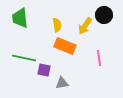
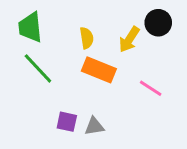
green line: (24, 58) -> (38, 68), moved, turned 35
pink line: (99, 58) -> (151, 88), turned -49
purple square: (44, 70) -> (67, 122), moved

